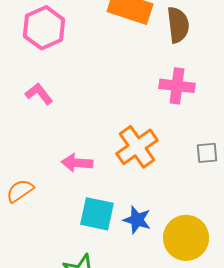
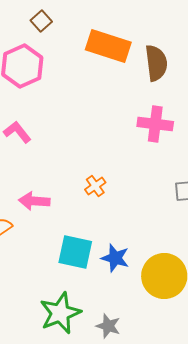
orange cross: (137, 147) -> (95, 186), moved, size x0.5
pink arrow: (77, 163) -> (34, 201), moved

